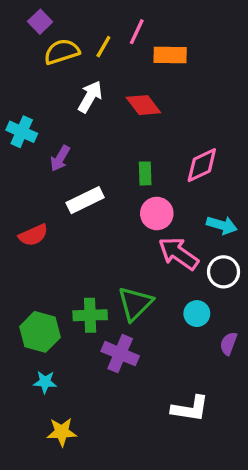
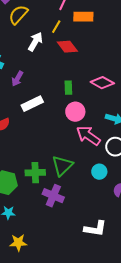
yellow line: (103, 47) -> (56, 27), moved
yellow semicircle: (62, 52) -> (18, 15), turned -30
pink diamond: (202, 165) -> (102, 83), turned 55

